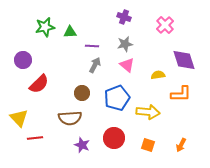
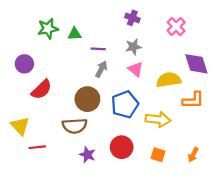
yellow semicircle: (158, 75) -> (169, 80), size x1.6
brown circle: (82, 93) -> (87, 99), size x1.5

